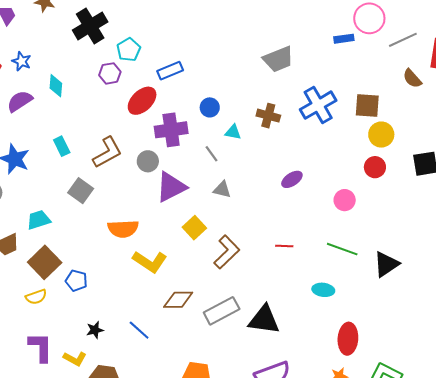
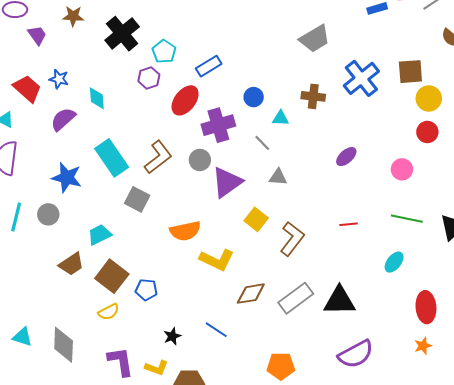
cyan rectangle: (62, 146) -> (112, 158), size x1.8
cyan ellipse: (323, 290) -> (394, 262), turned -50

